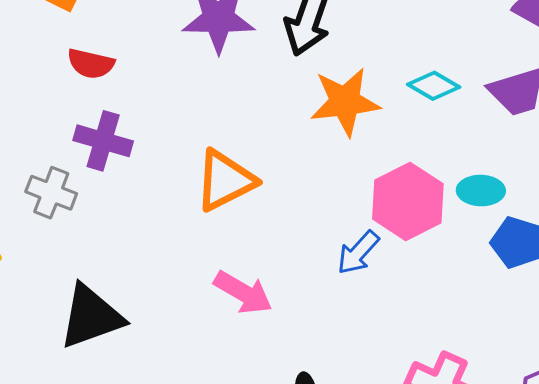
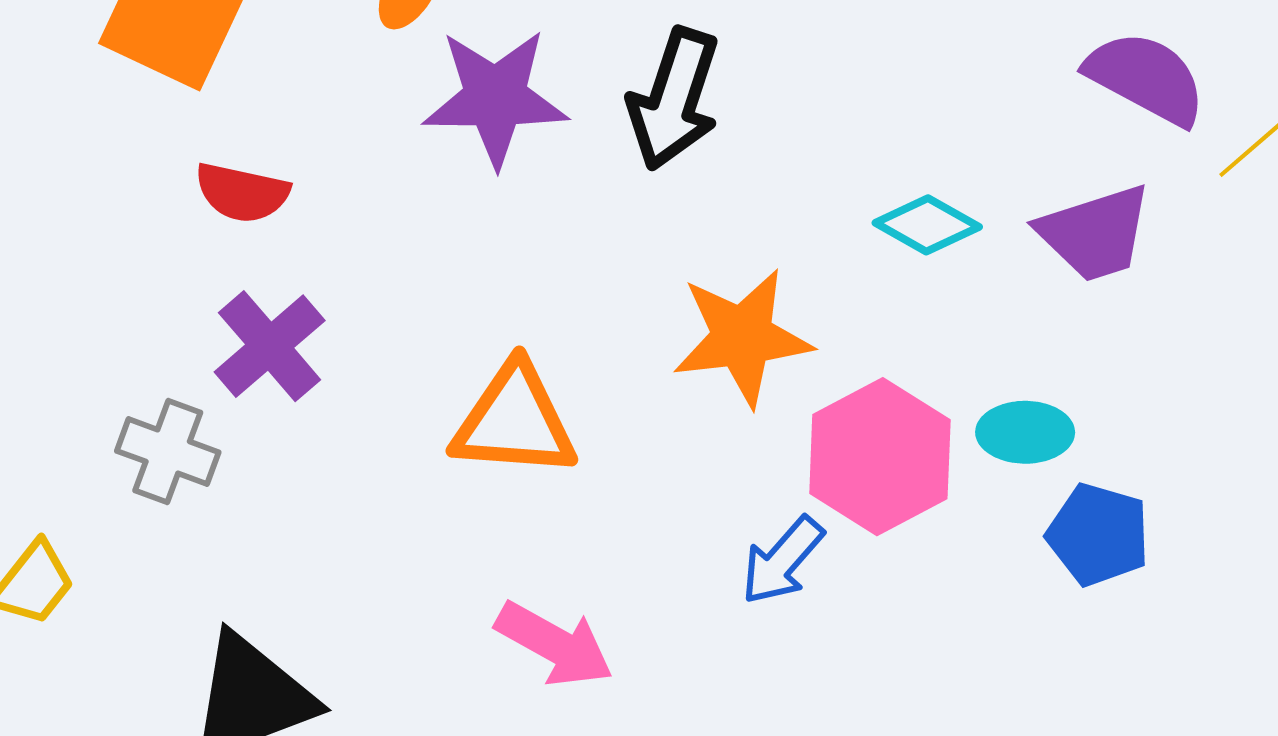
orange star: (345, 102) -> (742, 337), moved
purple cross: (103, 141) -> (270, 346), turned 34
orange triangle: (225, 180) -> (514, 421), turned 32

